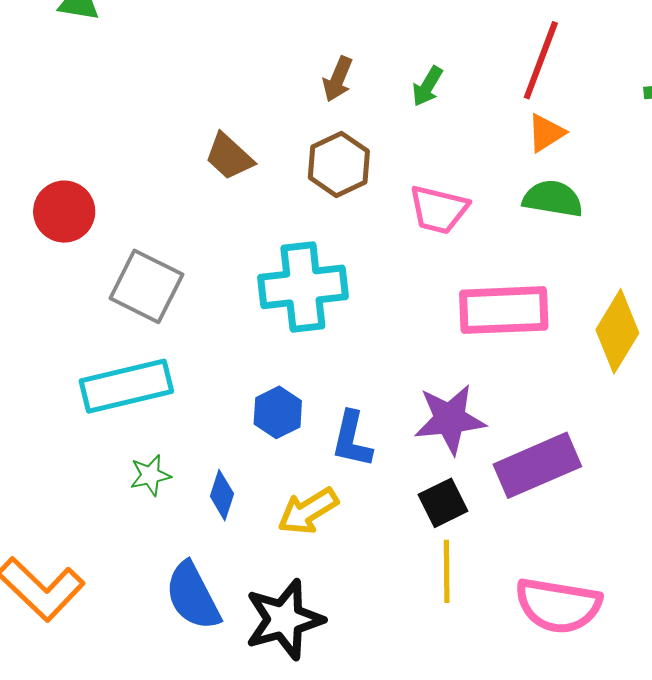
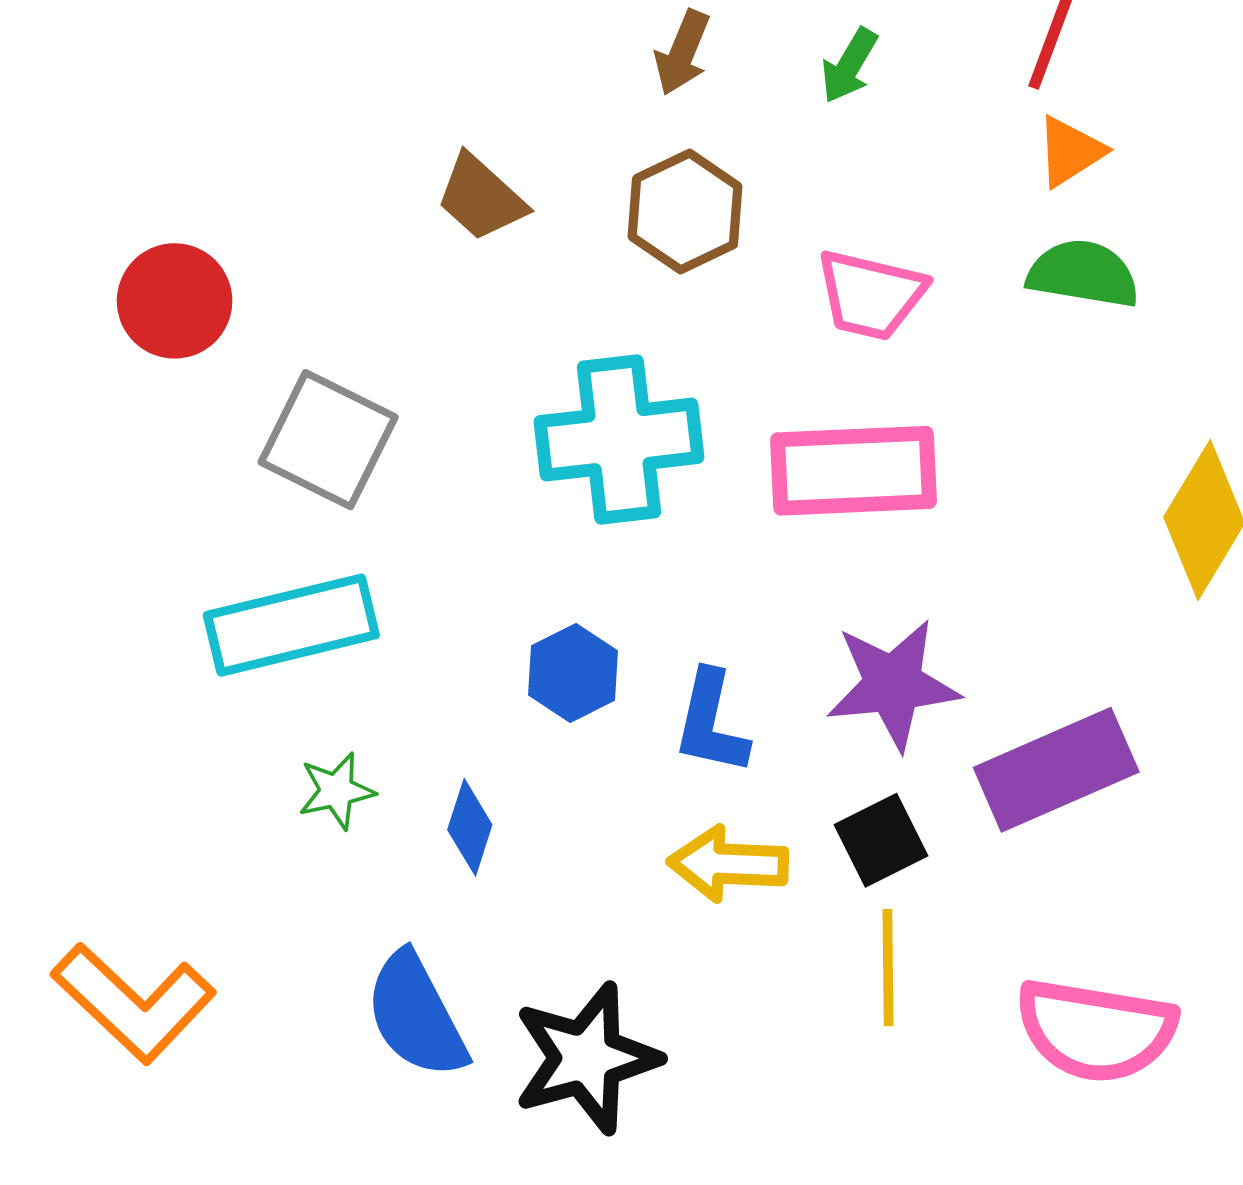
pink rectangle: (504, 310) -> (853, 471), moved
yellow arrow: (308, 511) -> (728, 864), moved, turned 34

